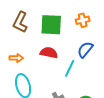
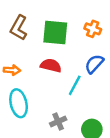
orange cross: (83, 20) -> (93, 29), turned 32

